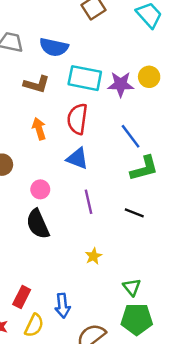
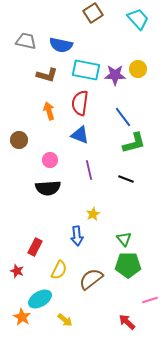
black semicircle: (38, 224) -> (48, 188), turned -70
blue arrow: (63, 306) -> (77, 236), moved
yellow semicircle: (34, 325) -> (59, 270), moved

